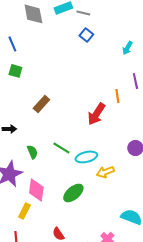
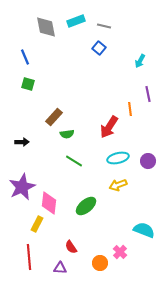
gray line: (83, 13) -> (104, 26), moved
green semicircle: (32, 152) -> (67, 134), moved, turned 104
cyan ellipse: (86, 157) -> (118, 158), moved

